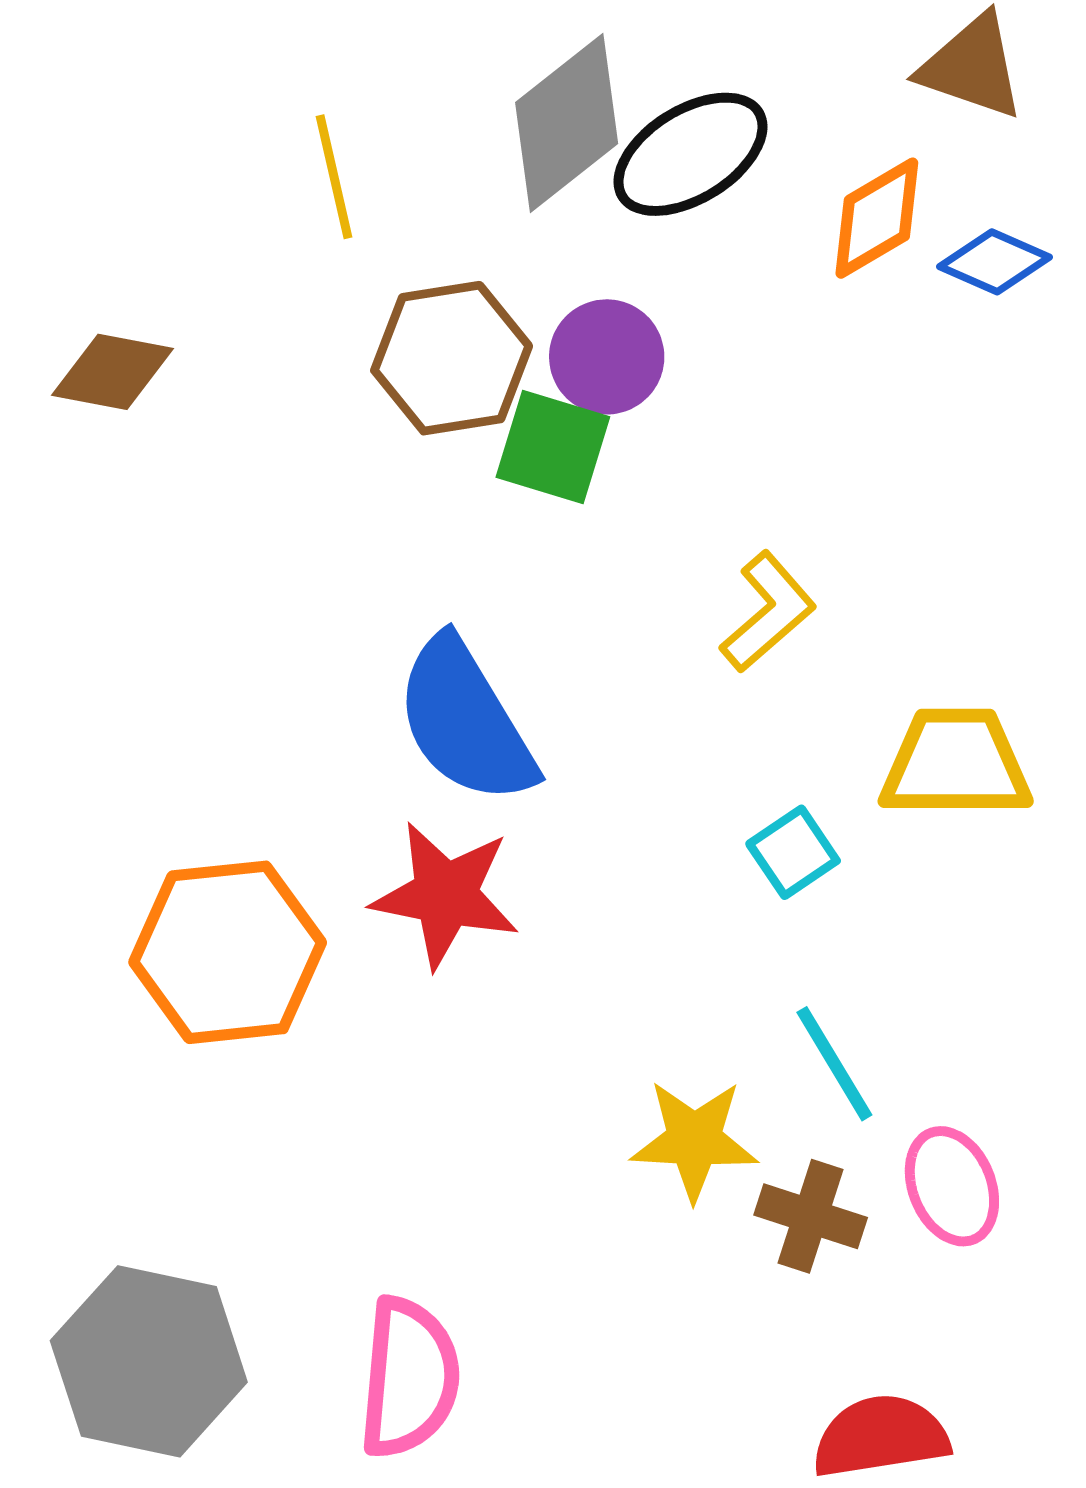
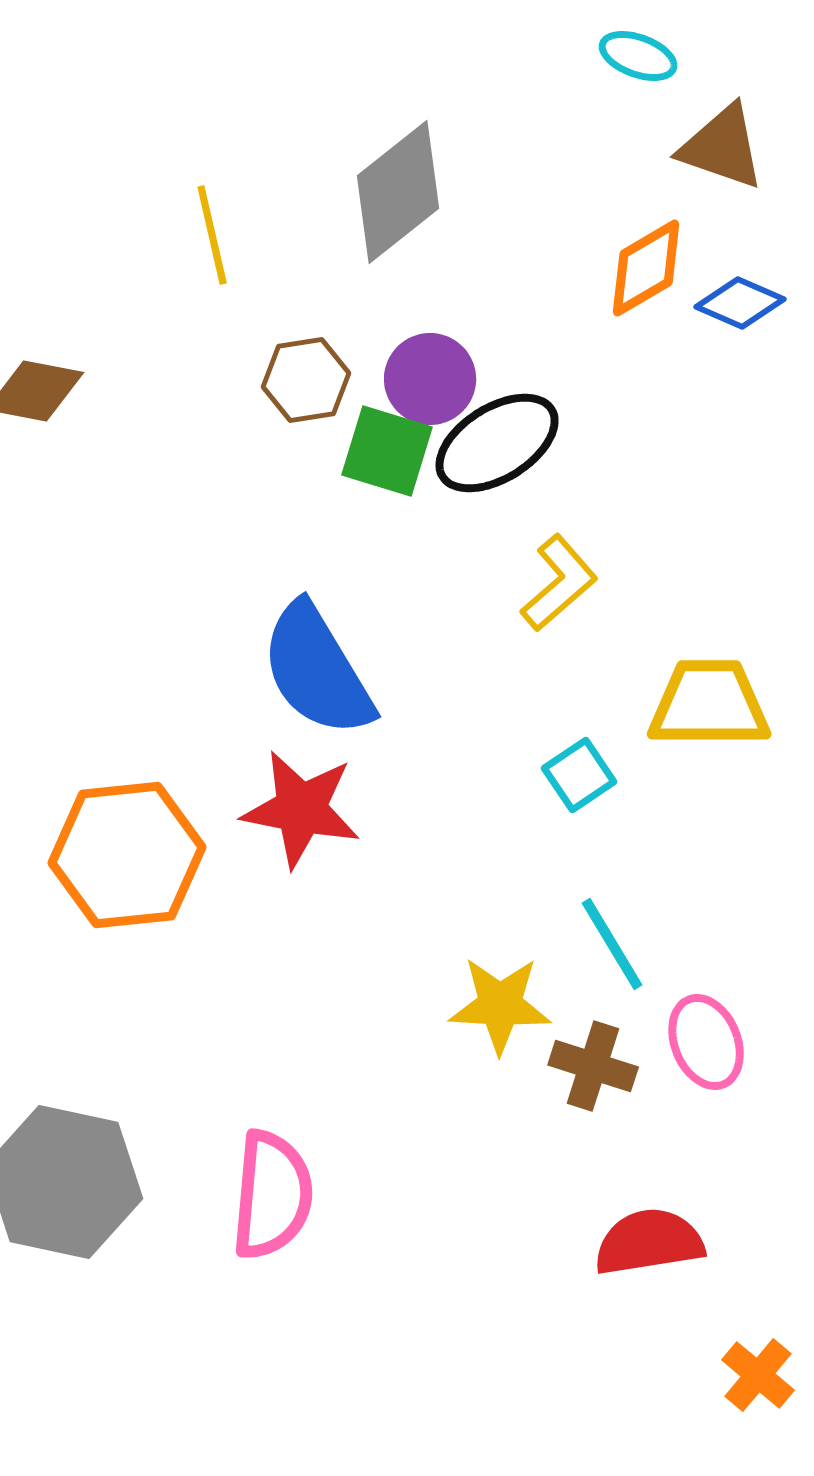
black ellipse: (690, 154) -> (497, 443), moved
brown hexagon: (452, 358) -> (306, 380), size x0.7

